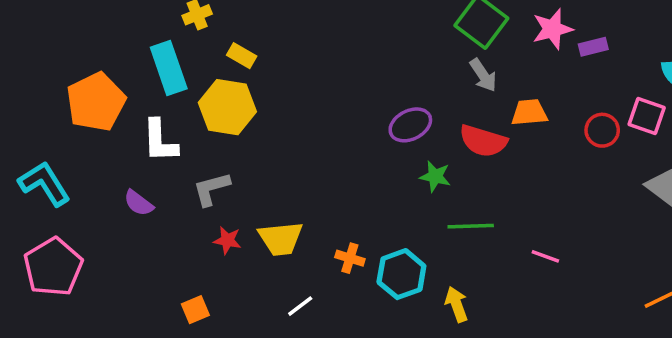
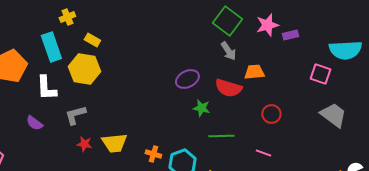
red circle: (602, 130) -> (271, 114), moved

